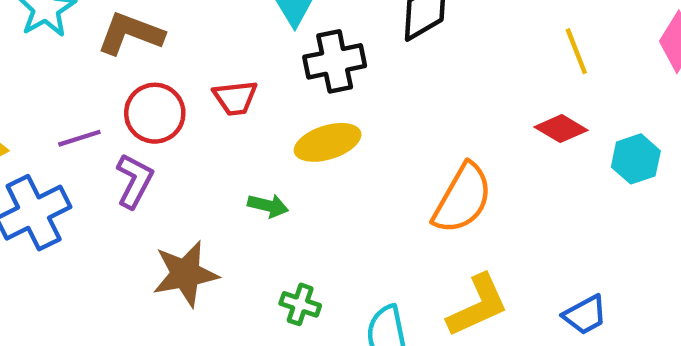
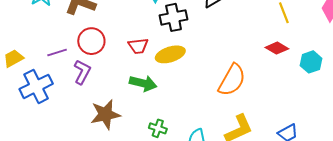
red trapezoid: (235, 98) -> (138, 46), moved
green arrow: (268, 206) -> (143, 83), size x1.5

